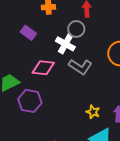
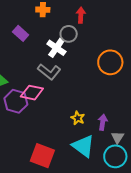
gray L-shape: (80, 67) -> (49, 72), moved
pink diamond: (43, 68) -> (32, 93), moved

